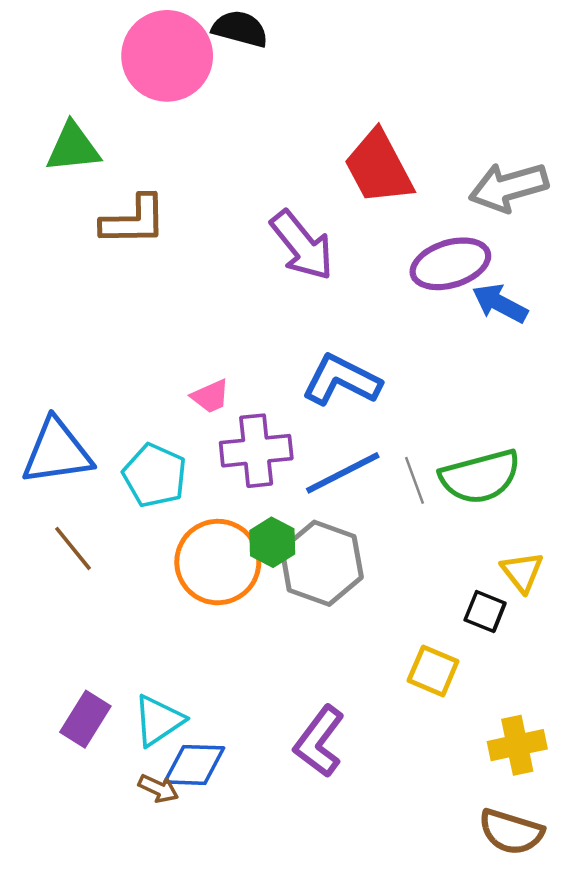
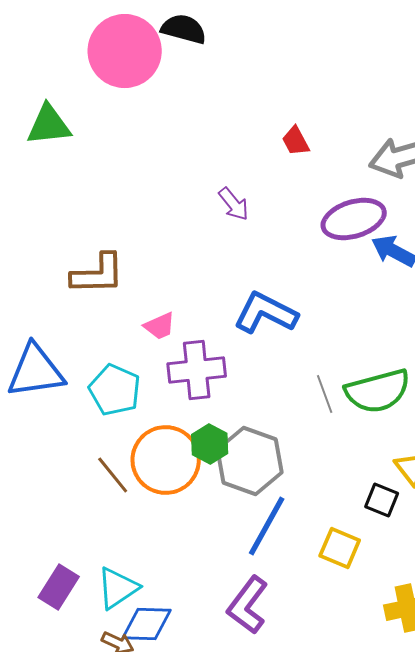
red trapezoid: (379, 167) -> (296, 141), size x0.5
brown L-shape: (134, 221) -> (98, 274), moved
purple arrow: (302, 245) -> (234, 204), size x0.6
blue line: (343, 473) -> (267, 526), moved, turned -34
brown line: (73, 548) -> (113, 475), moved

